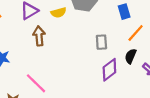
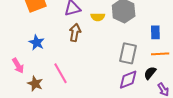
orange line: (136, 33) -> (160, 54), turned 30
gray rectangle: (101, 42) -> (128, 53), size x1.5

